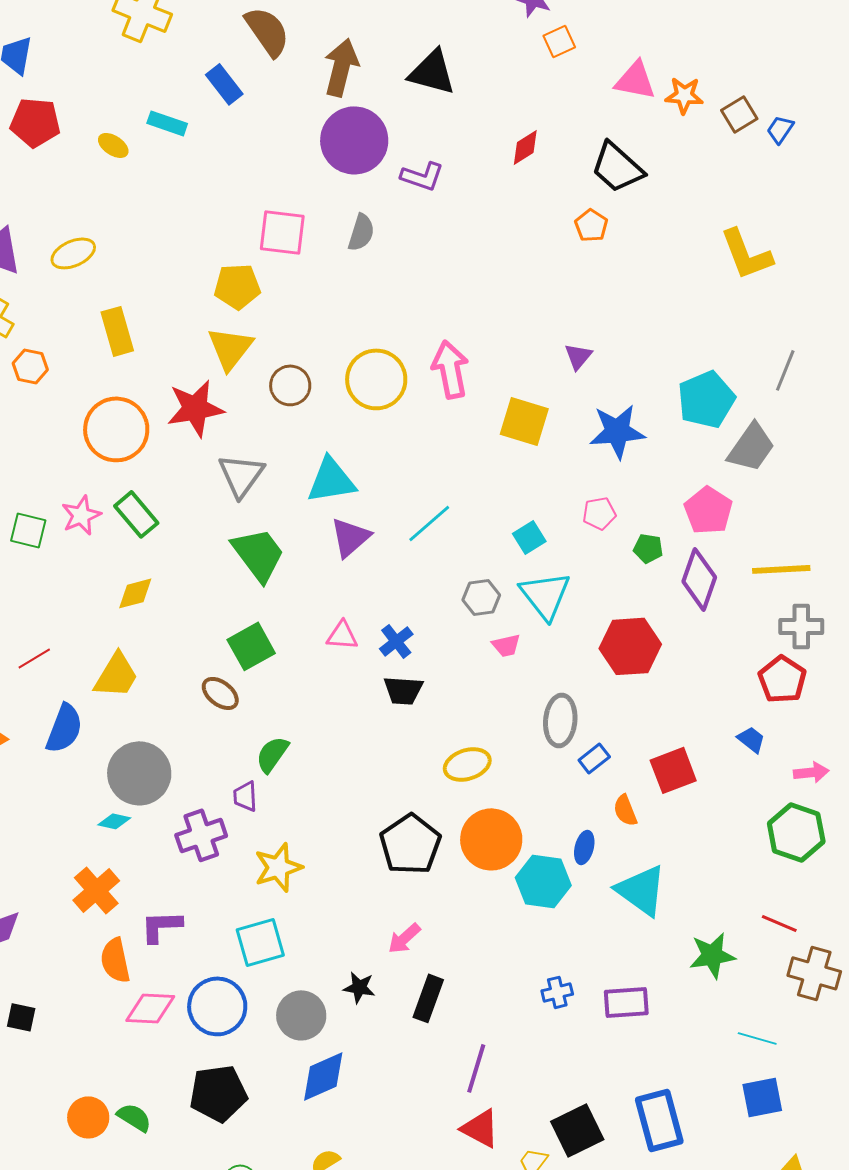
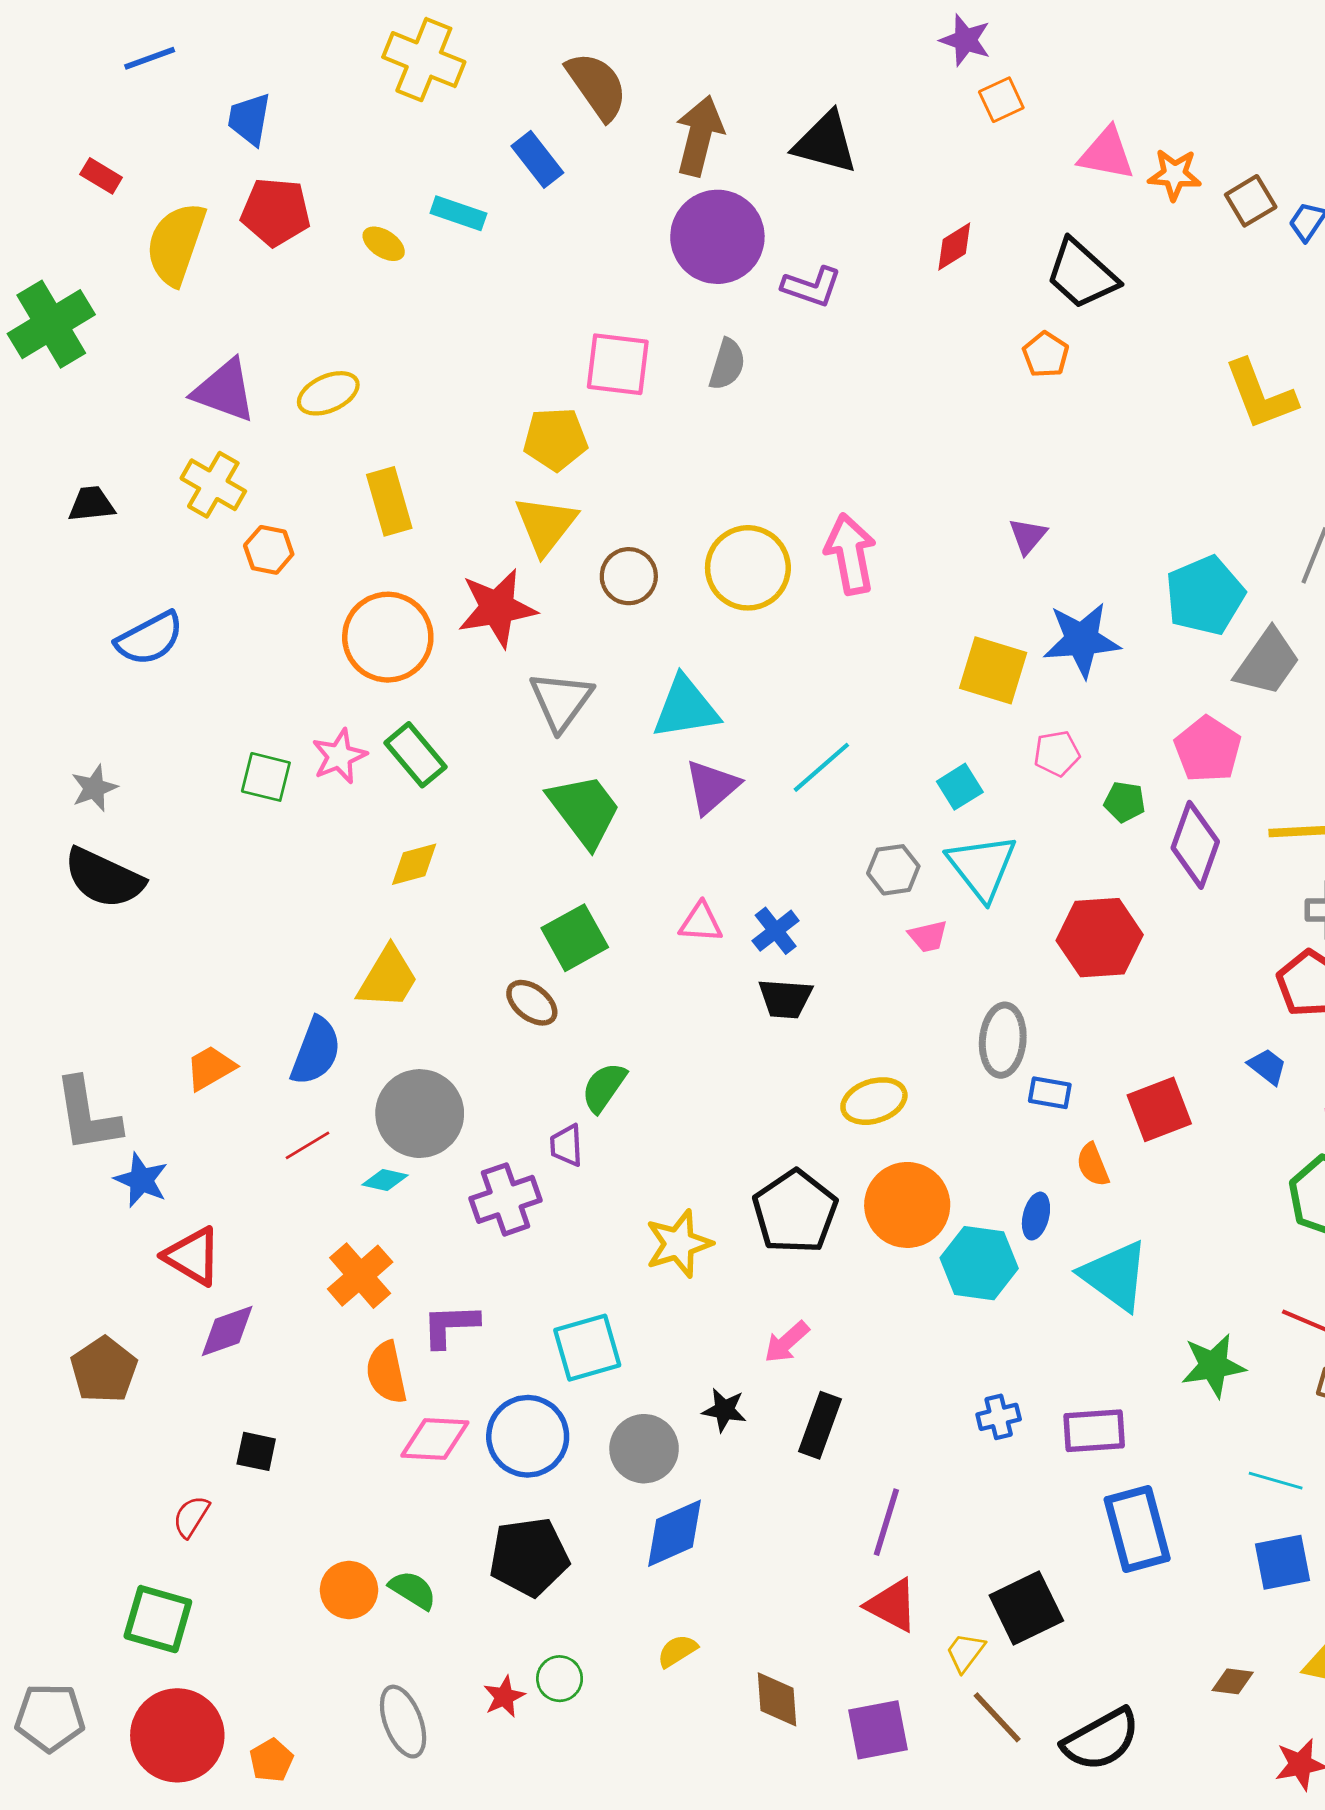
yellow square: (524, 421) -> (993, 670), moved
red line: (34, 658) -> (307, 1145), moved
blue rectangle: (594, 758) -> (1050, 1093), turned 48
yellow star: (278, 867) -> (679, 1244), moved
blue rectangle: (659, 1120) -> (1137, 1529), moved

